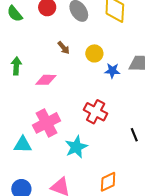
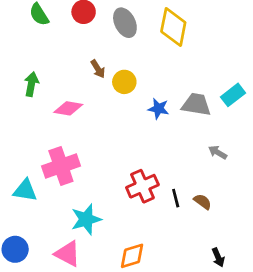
yellow circle: (94, 53) -> (124, 82), moved
red cross: (96, 112) -> (142, 186), moved, turned 30
cyan star: (76, 147) -> (86, 219), moved

